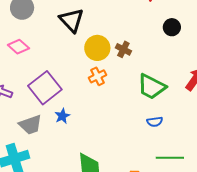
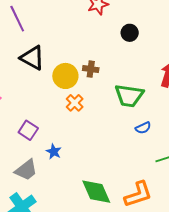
purple square: (45, 88) -> (28, 130), size x0.6

